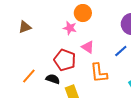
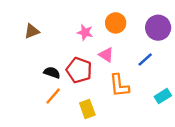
orange circle: (83, 13) -> (116, 23), moved
orange line: (29, 76) -> (53, 96), moved
black semicircle: (53, 79) -> (52, 73), moved

